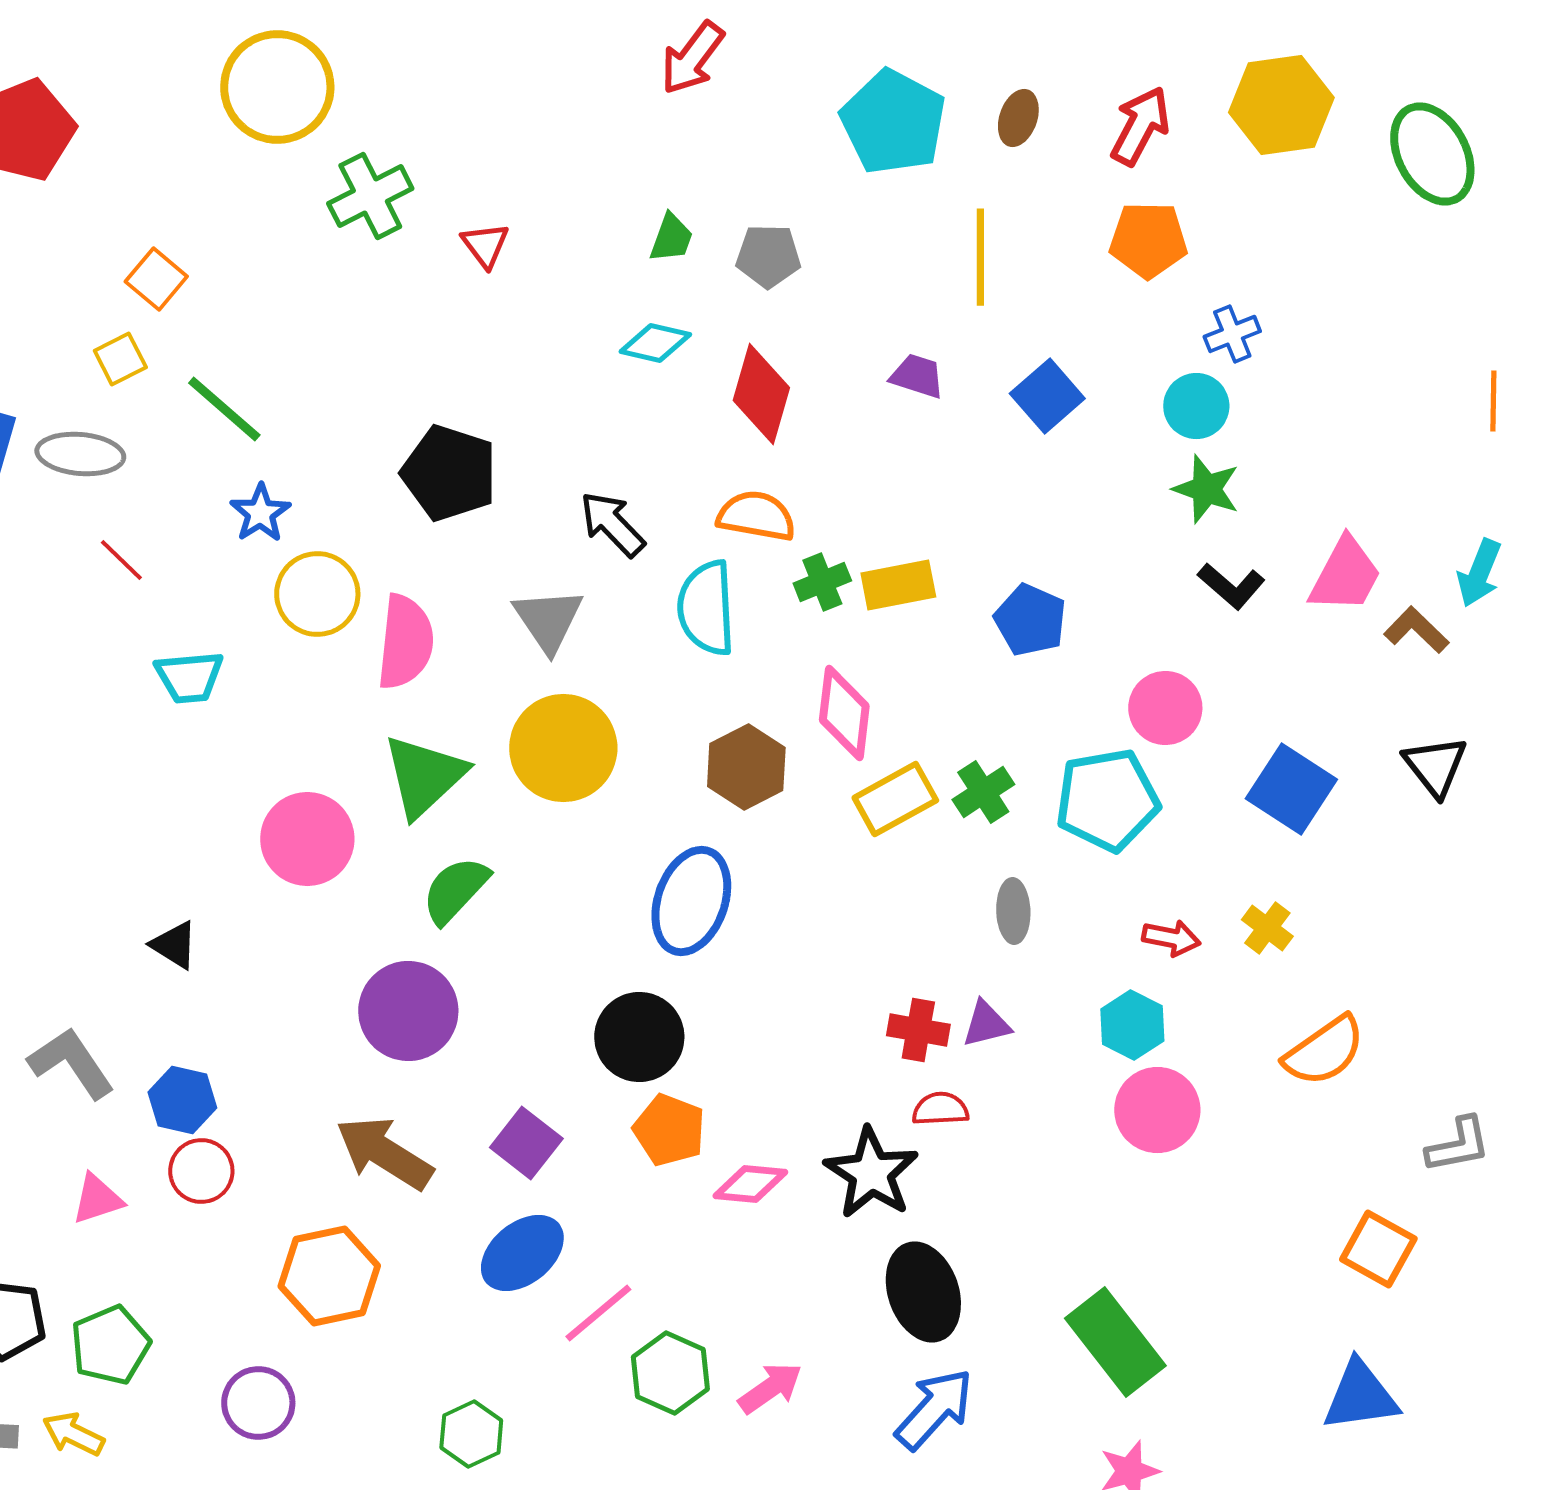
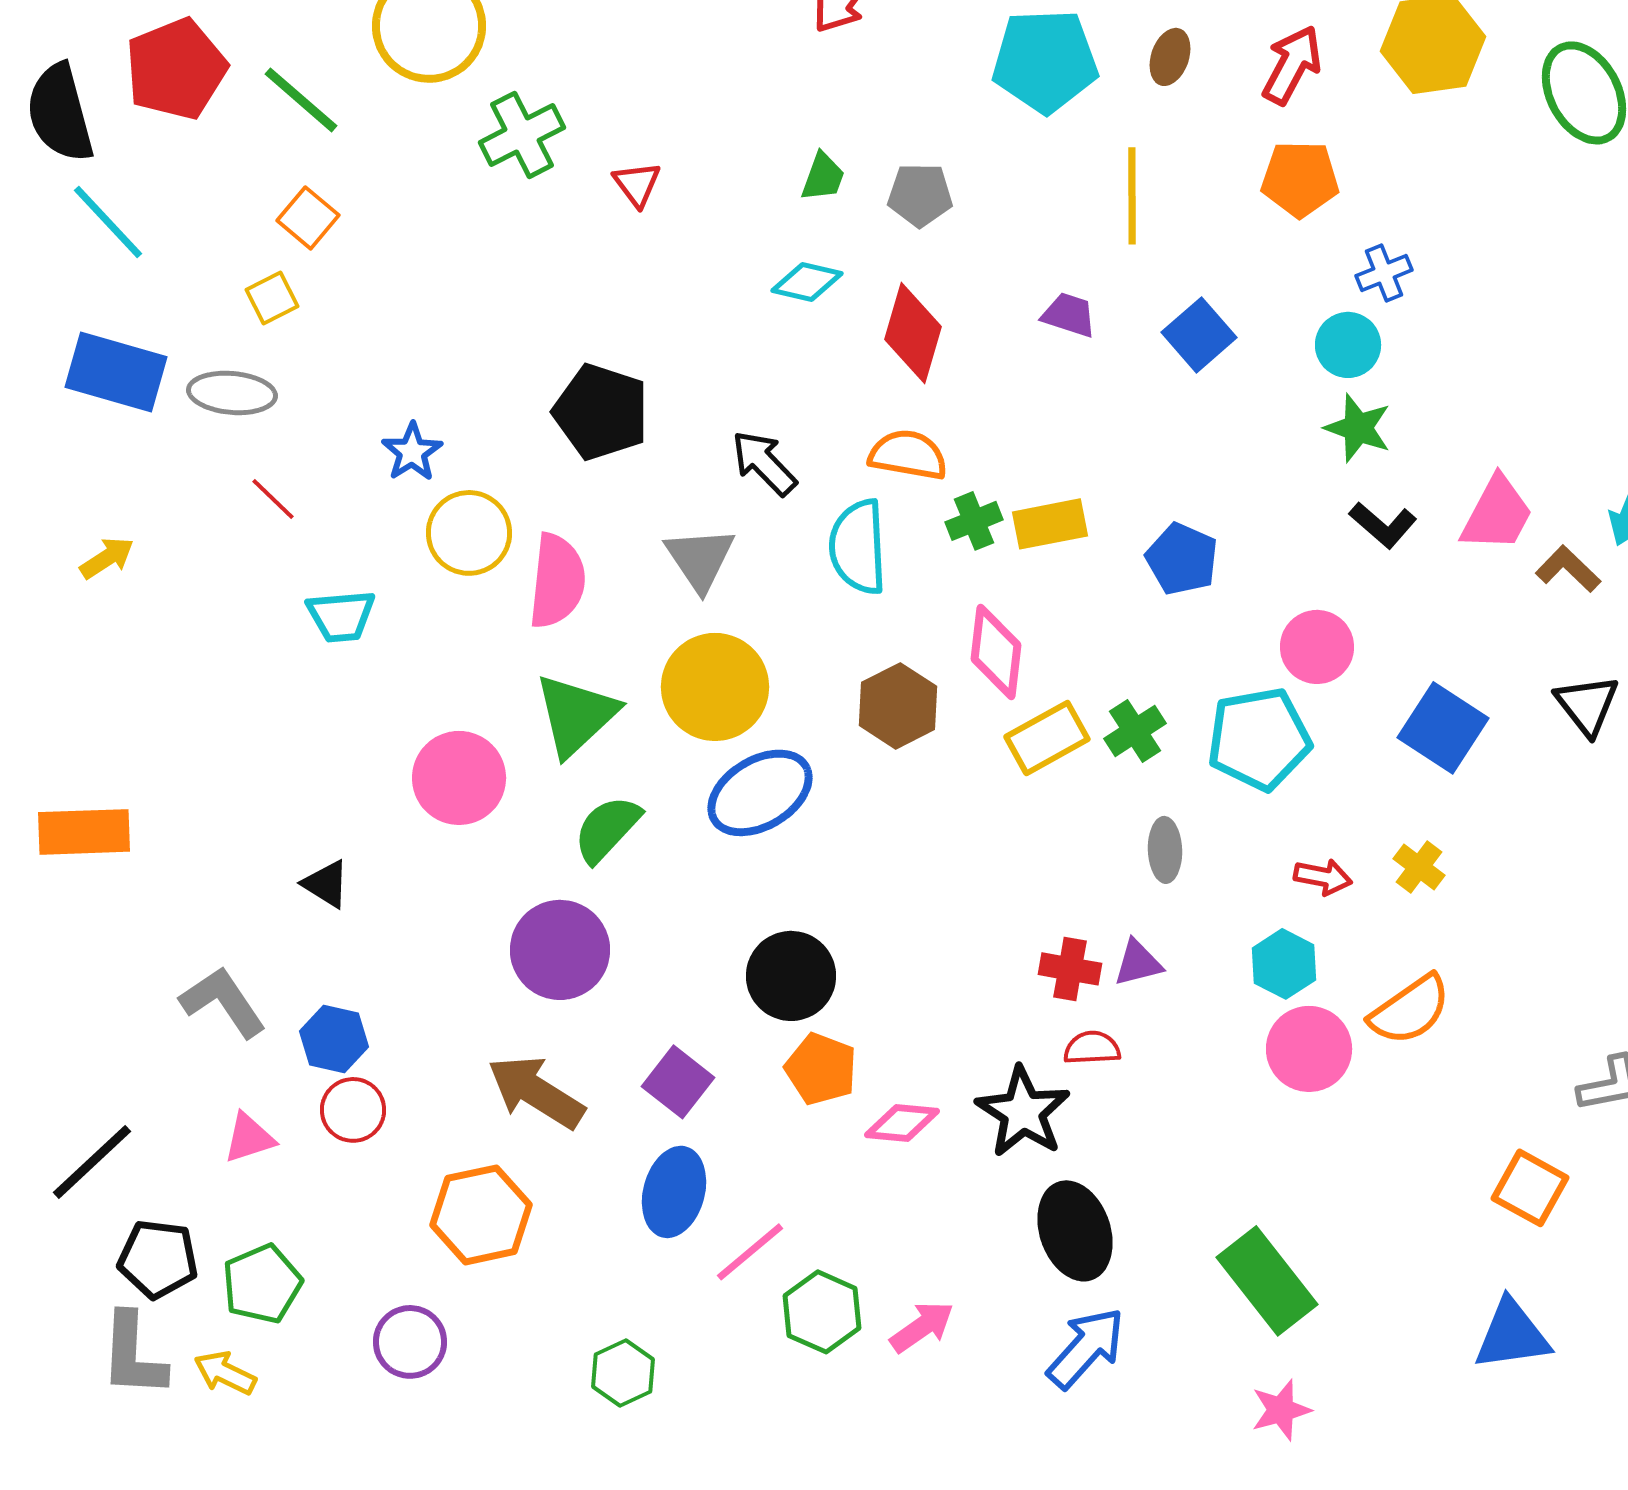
cyan pentagon: (893, 122) -> (1045, 61), turned -30
green line: (224, 409) -> (301, 100), moved
blue ellipse: (691, 901) -> (760, 793), moved, turned 40
orange semicircle: (1324, 1051) -> (1410, 1010), moved
blue ellipse: (522, 1253) -> (674, 1192), turned -36

